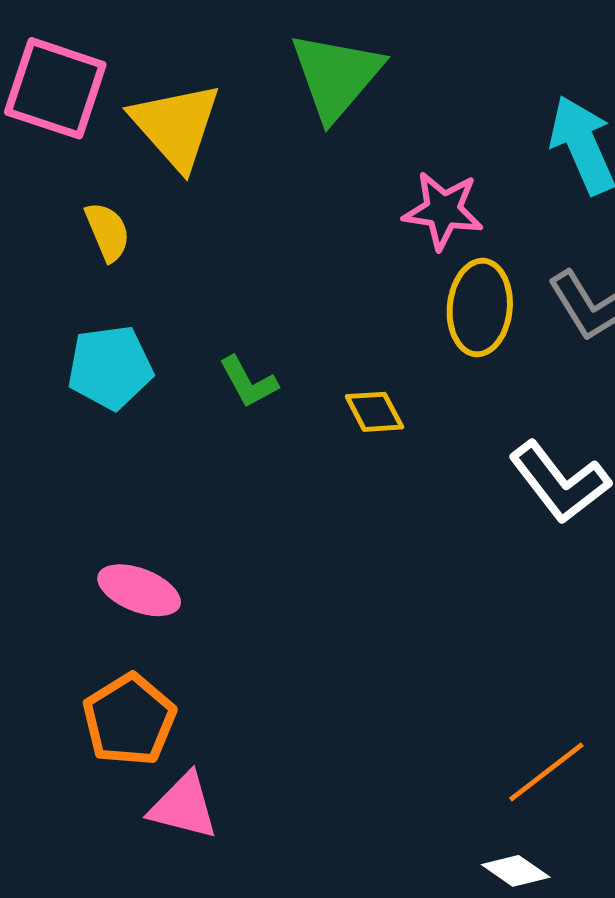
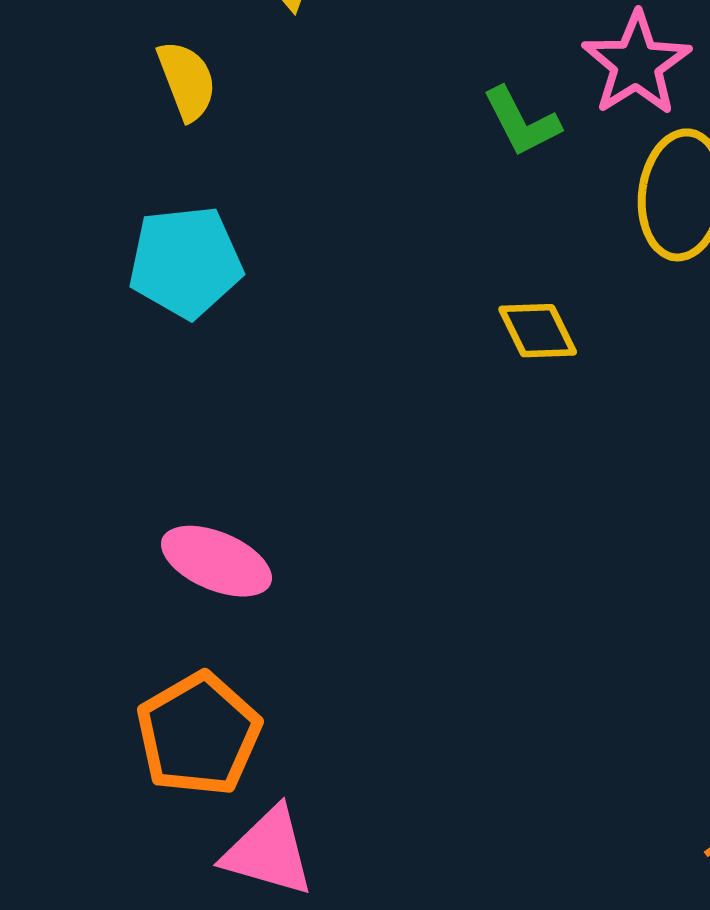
pink star: (443, 210) -> (636, 64), turned 30
green L-shape: (248, 382) -> (522, 122), moved

